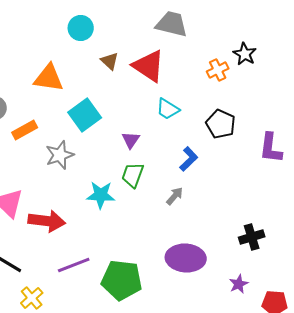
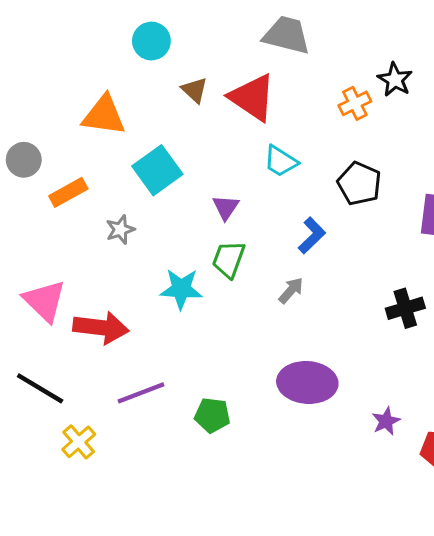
gray star: (60, 155) -> (120, 230), size x0.7
black cross: (252, 237) -> (405, 308), moved
green pentagon: (122, 280) -> (212, 415), size x0.6

